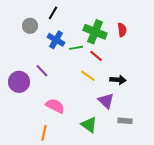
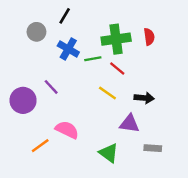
green cross: (95, 32) -> (116, 39), turned -30
purple triangle: (106, 101) -> (129, 124), turned -36
orange line: (44, 133) -> (40, 146), moved, turned 42

